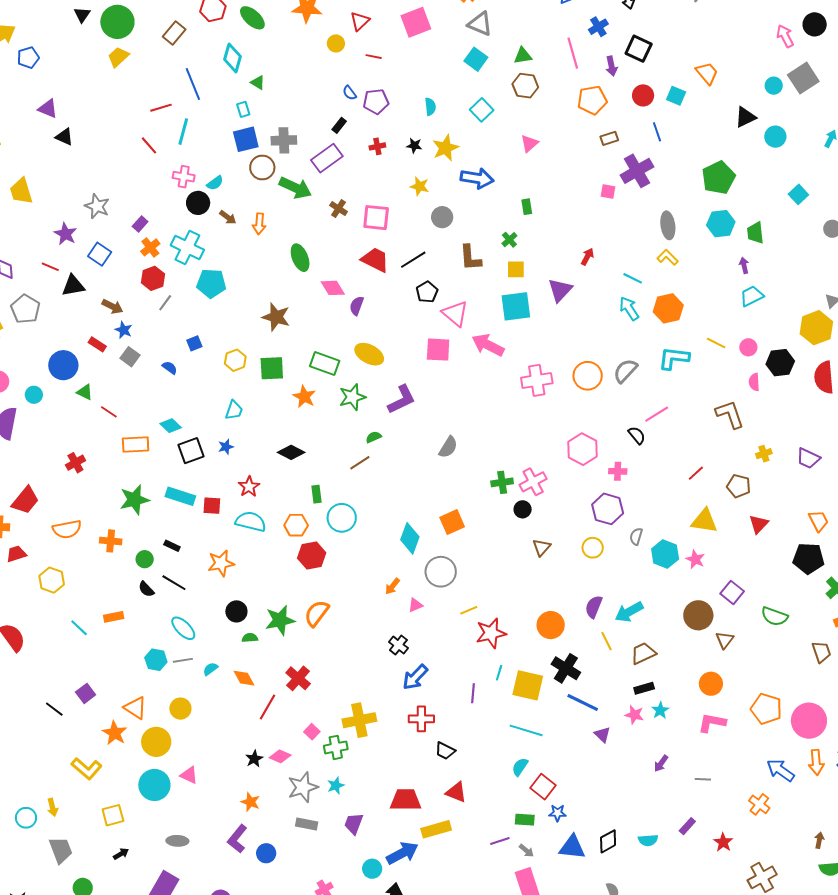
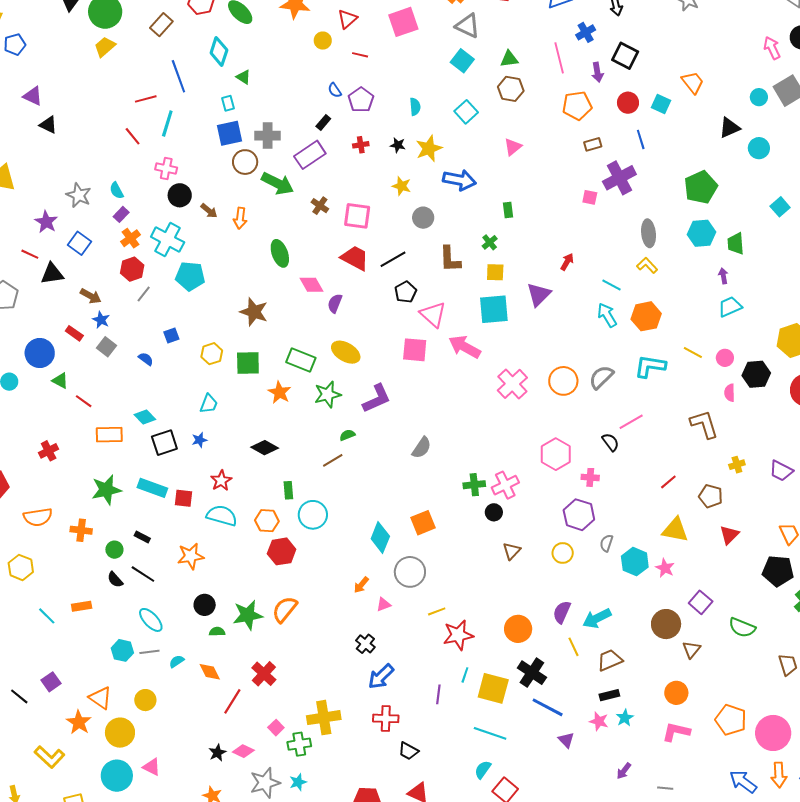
purple pentagon: (376, 101) -> (361, 100), turned -30
cyan semicircle: (215, 183) -> (117, 190), moved, turned 96
pink cross: (537, 380) -> (512, 384), turned -36

